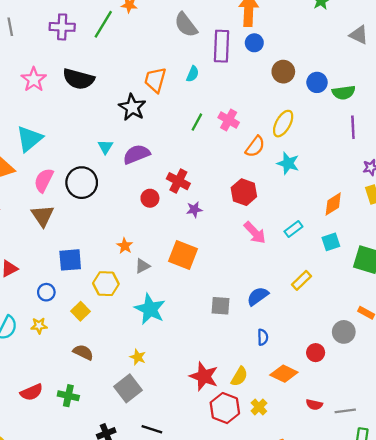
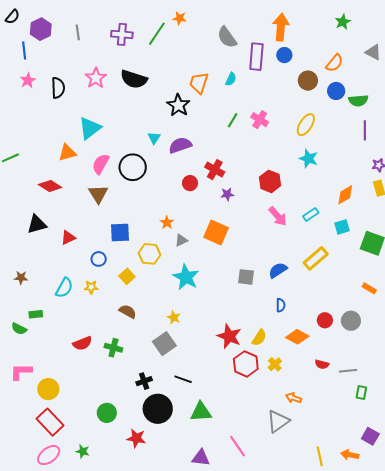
orange semicircle: (255, 147) -> (335, 63), moved
yellow rectangle: (301, 280) -> (316, 258), size x1.4
gray circle: (344, 332) -> (351, 321), moved

